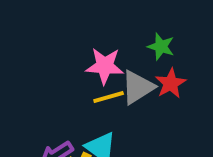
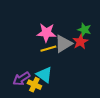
green star: (161, 47) -> (84, 30), moved

